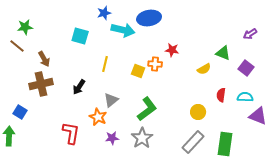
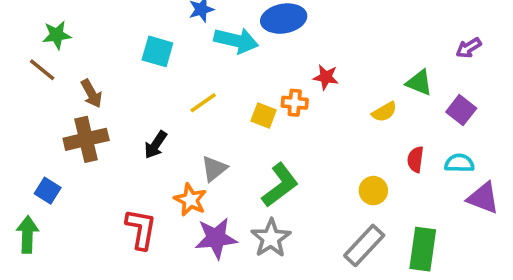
yellow line: (105, 64) -> (203, 103), turned 42
purple star: (112, 138) -> (216, 238), size x1.6

